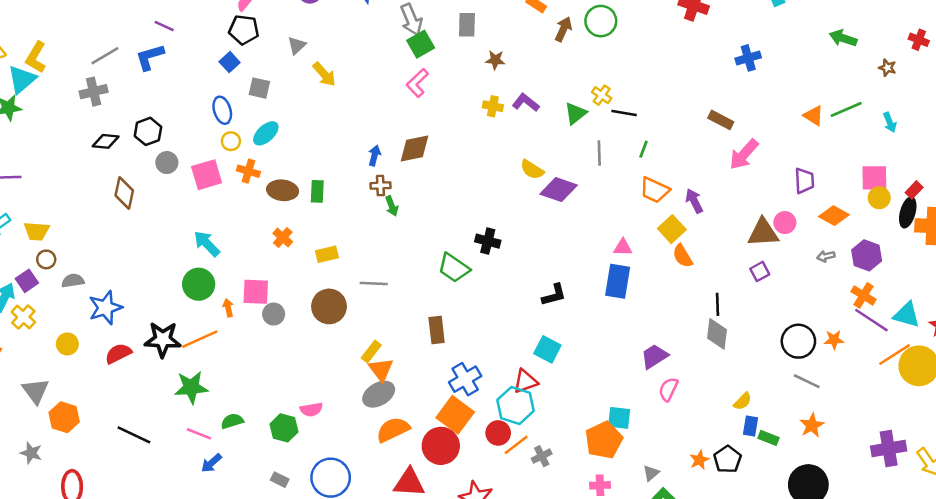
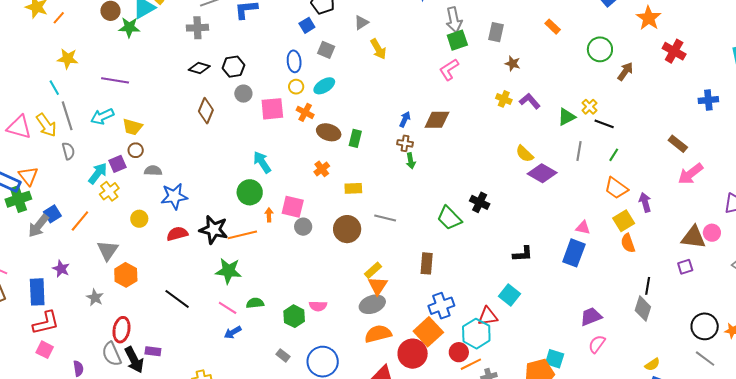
brown arrow: (563, 29) -> (625, 71), moved

